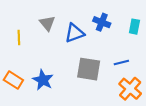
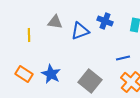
gray triangle: (47, 23) -> (55, 22), turned -42
gray square: (89, 69) -> (90, 81), moved, turned 30

